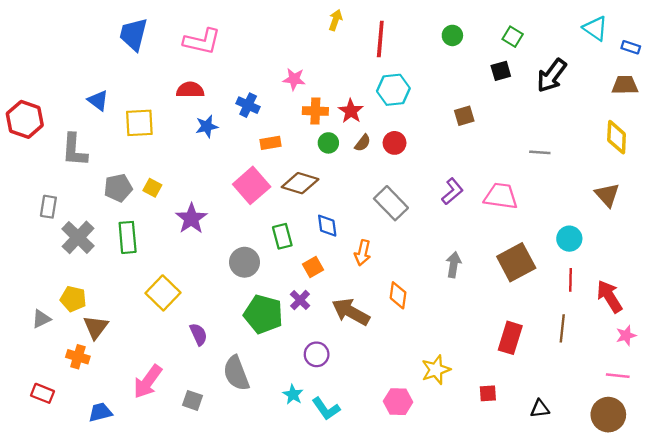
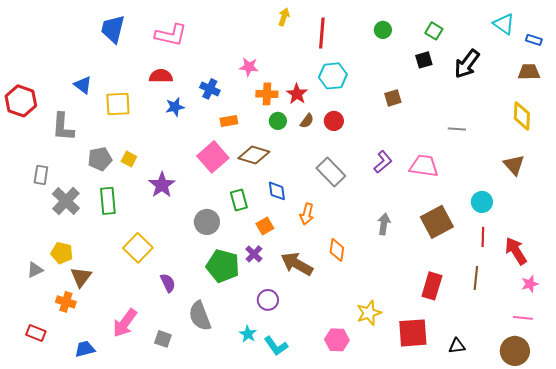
red square: (488, 393) -> (413, 333), size x2.0

